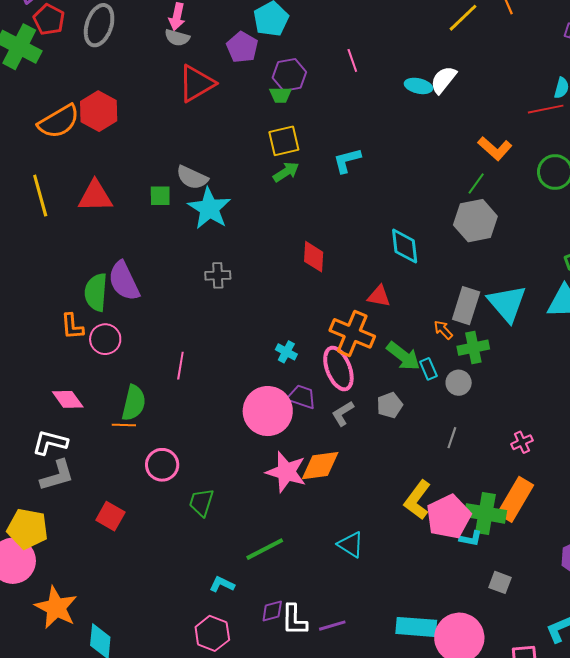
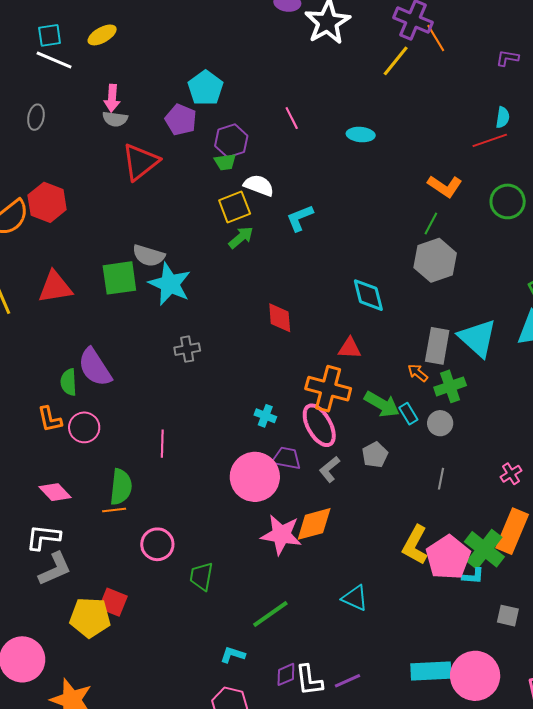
gray ellipse: (99, 25) -> (36, 117), size x0.6
white semicircle: (443, 80) -> (259, 185), moved, turned 80
green square: (160, 196) -> (119, 278), size x1.6
green semicircle: (96, 292) -> (69, 382), size x0.7
green cross: (485, 513) -> (484, 549), turned 36
yellow pentagon: (28, 529) -> (90, 617), moved

